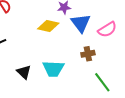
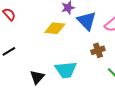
black triangle: (24, 72) -> (37, 77), turned 35

